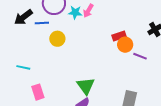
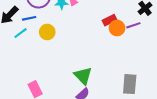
purple line: (140, 56) -> (133, 25), moved, turned -32
cyan line: (23, 67) -> (20, 33), moved, turned -40

